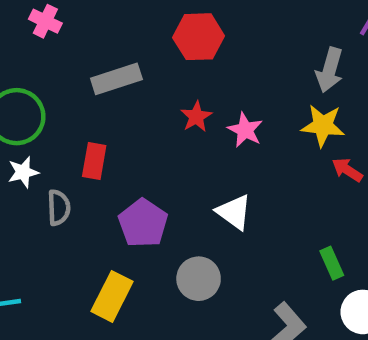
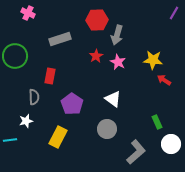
gray arrow: (329, 70) -> (117, 35), moved
white star: (23, 172) -> (26, 121), moved
gray circle: (199, 279) -> (107, 129), moved

